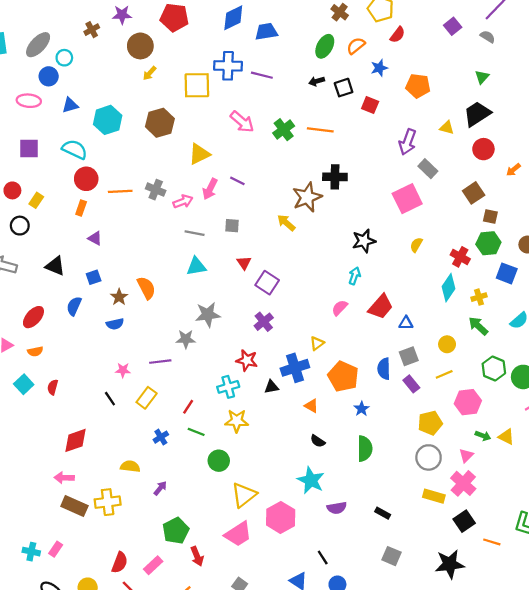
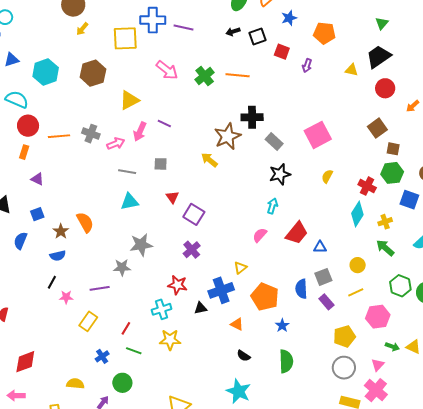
purple arrow: (408, 142) -> (307, 66), moved, size x0.6
gray rectangle: (428, 169) -> (274, 142), moved
black line: (110, 399) -> (52, 282), moved, turned 64
green circle: (219, 461) -> (122, 383), moved

